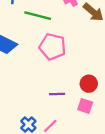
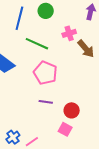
purple line: (57, 94) -> (46, 102), moved

